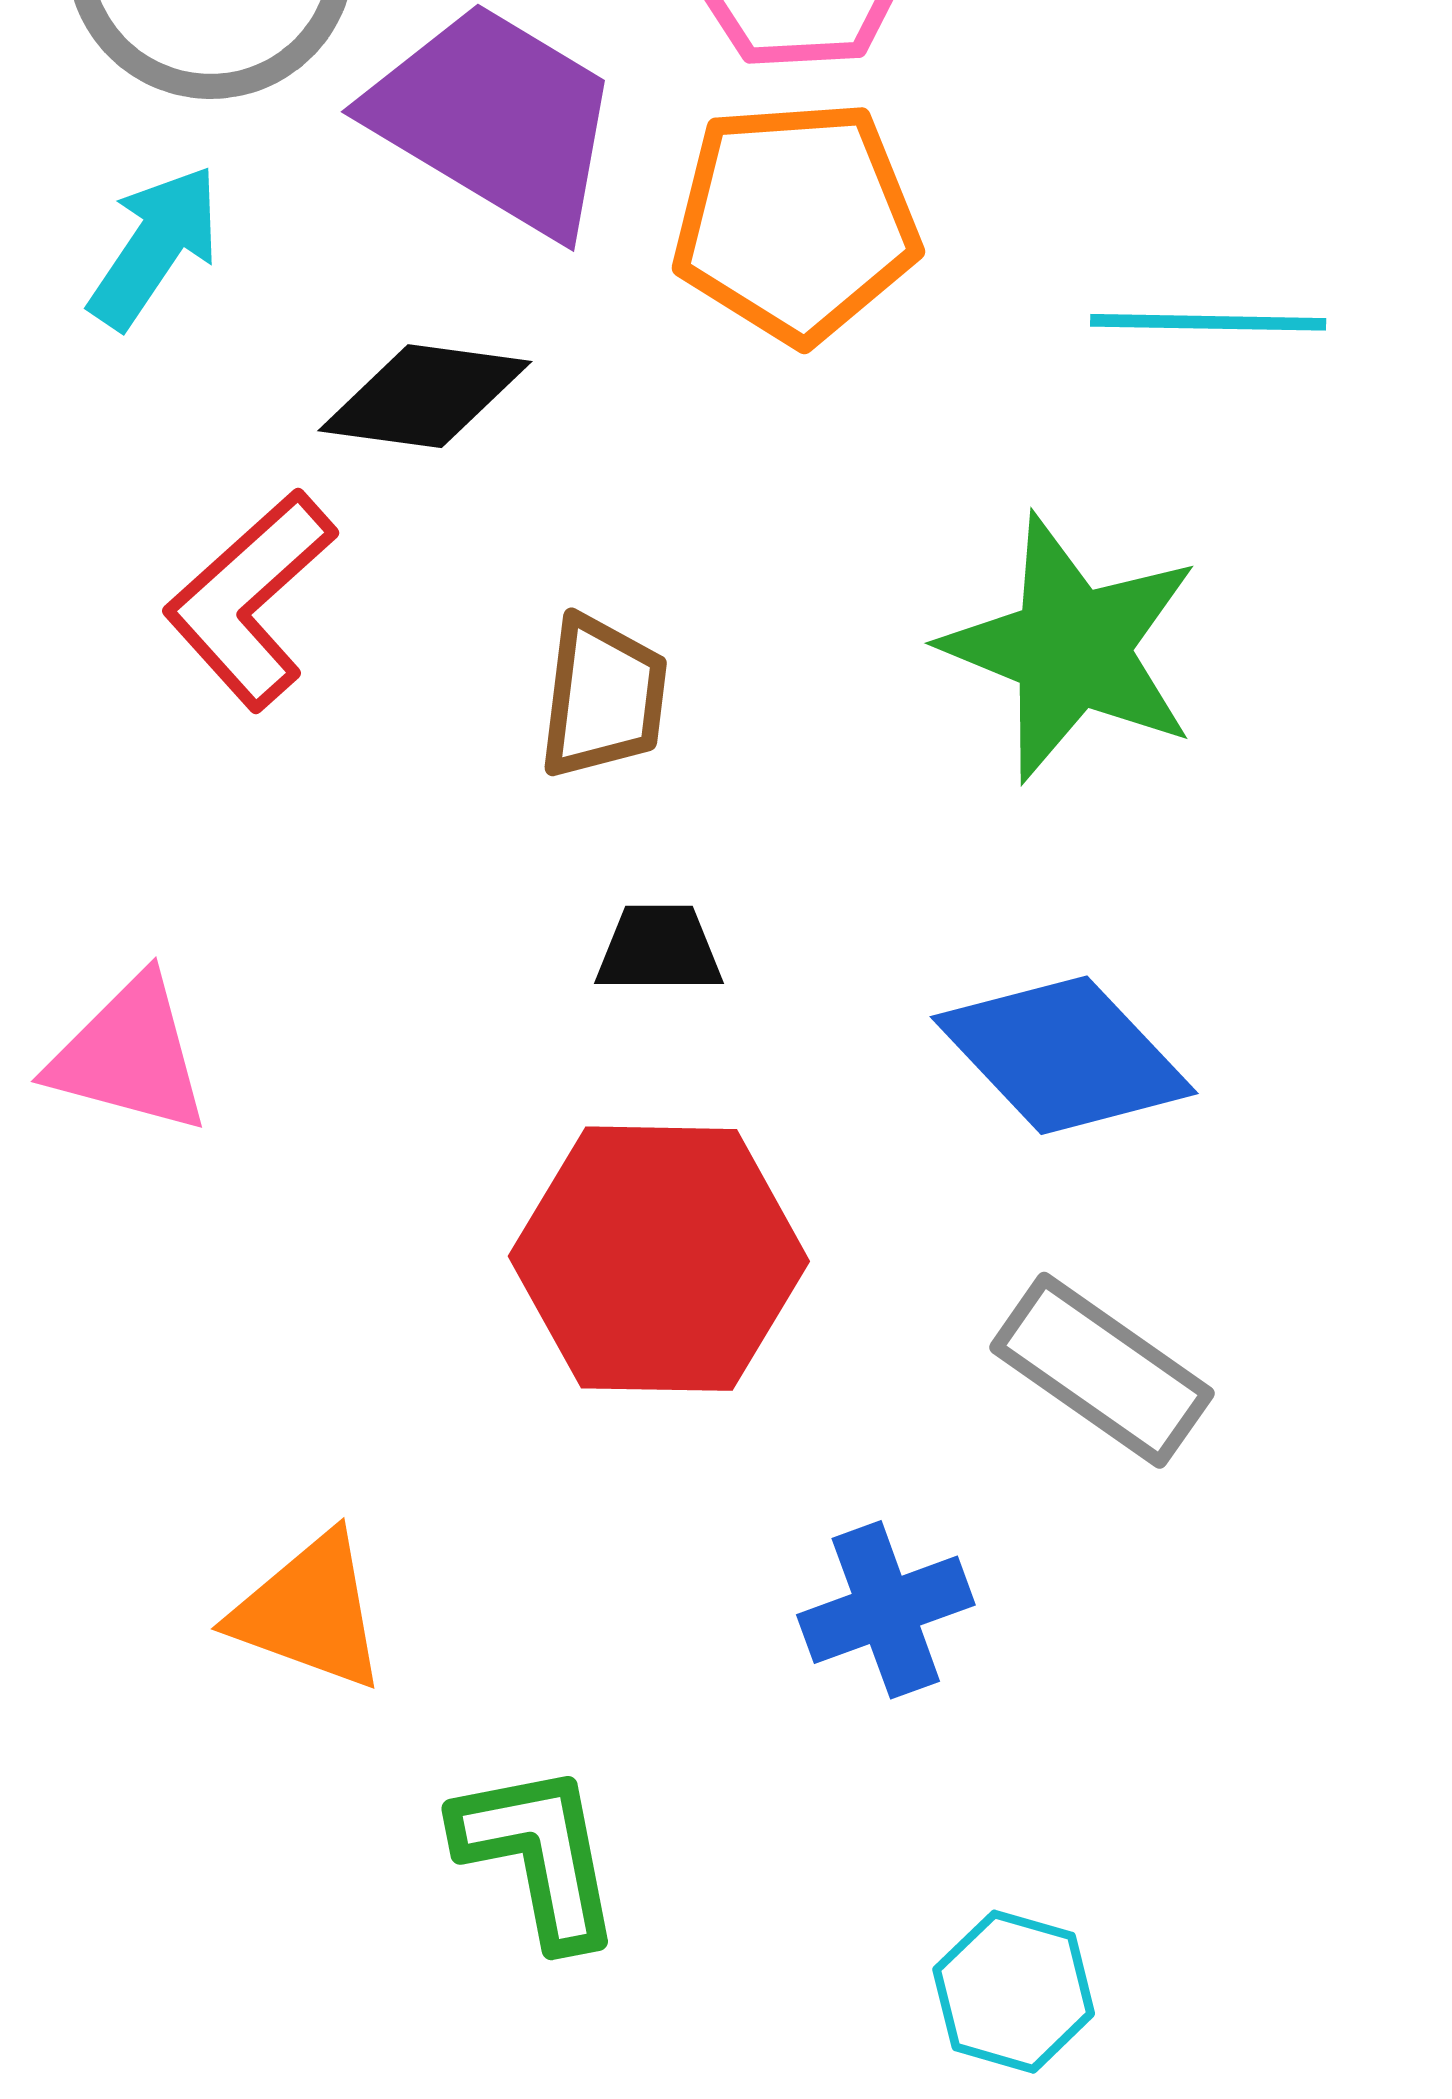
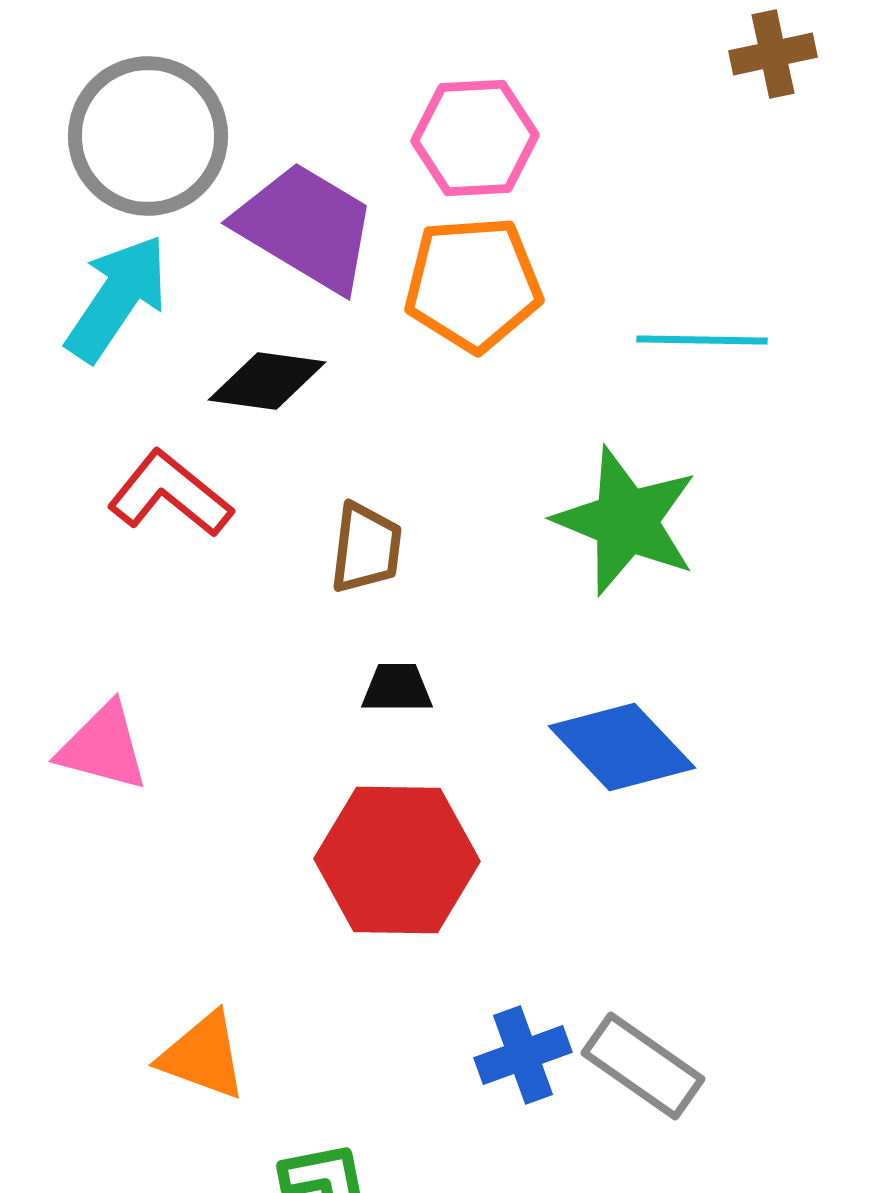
cyan arrow: (155, 247) -> (117, 298), size x1.4
red L-shape: (250, 600) -> (170, 494), turned 81
gray rectangle: (1102, 1370) -> (643, 1066), moved

